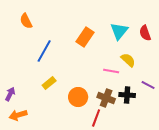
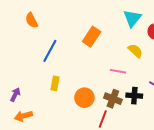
cyan triangle: (119, 31) -> (132, 18), moved
yellow semicircle: (128, 60) -> (135, 51), moved
yellow rectangle: (49, 83) -> (55, 83), turned -40

